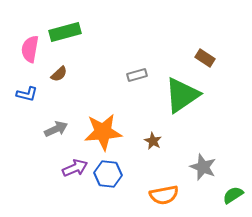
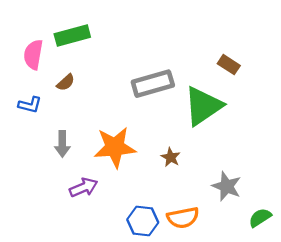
gray rectangle: (137, 75) -> (153, 84), size x1.8
gray arrow: (56, 129) -> (62, 144), turned 115
blue hexagon: (108, 174) -> (143, 221), moved

